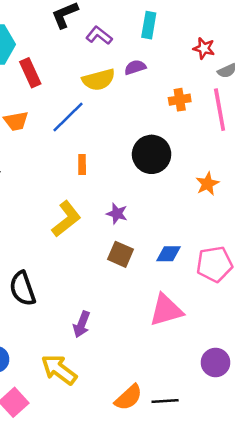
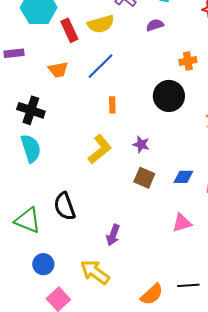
yellow semicircle: (99, 80) -> (101, 24), moved
orange cross: (180, 100) -> (188, 61), moved
pink triangle: (166, 310) -> (182, 223), size x0.7
black line: (165, 401) -> (188, 285), moved

